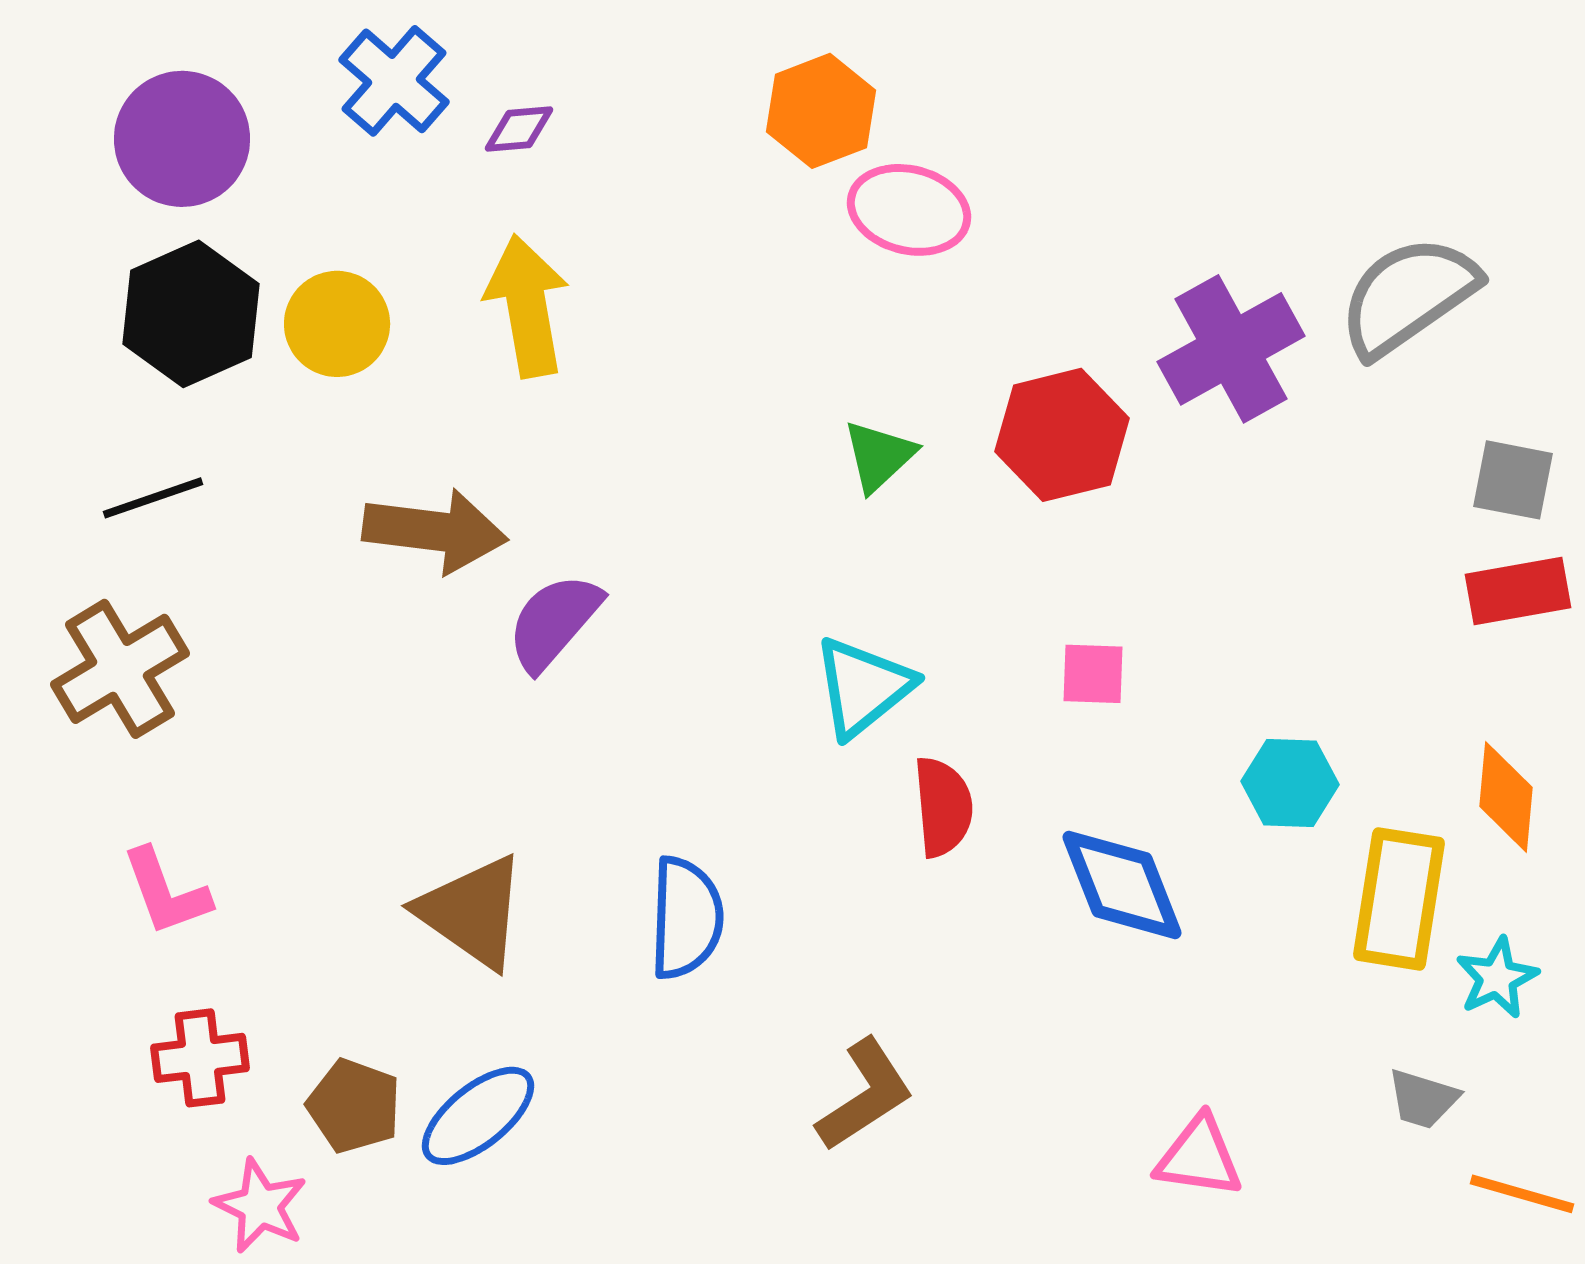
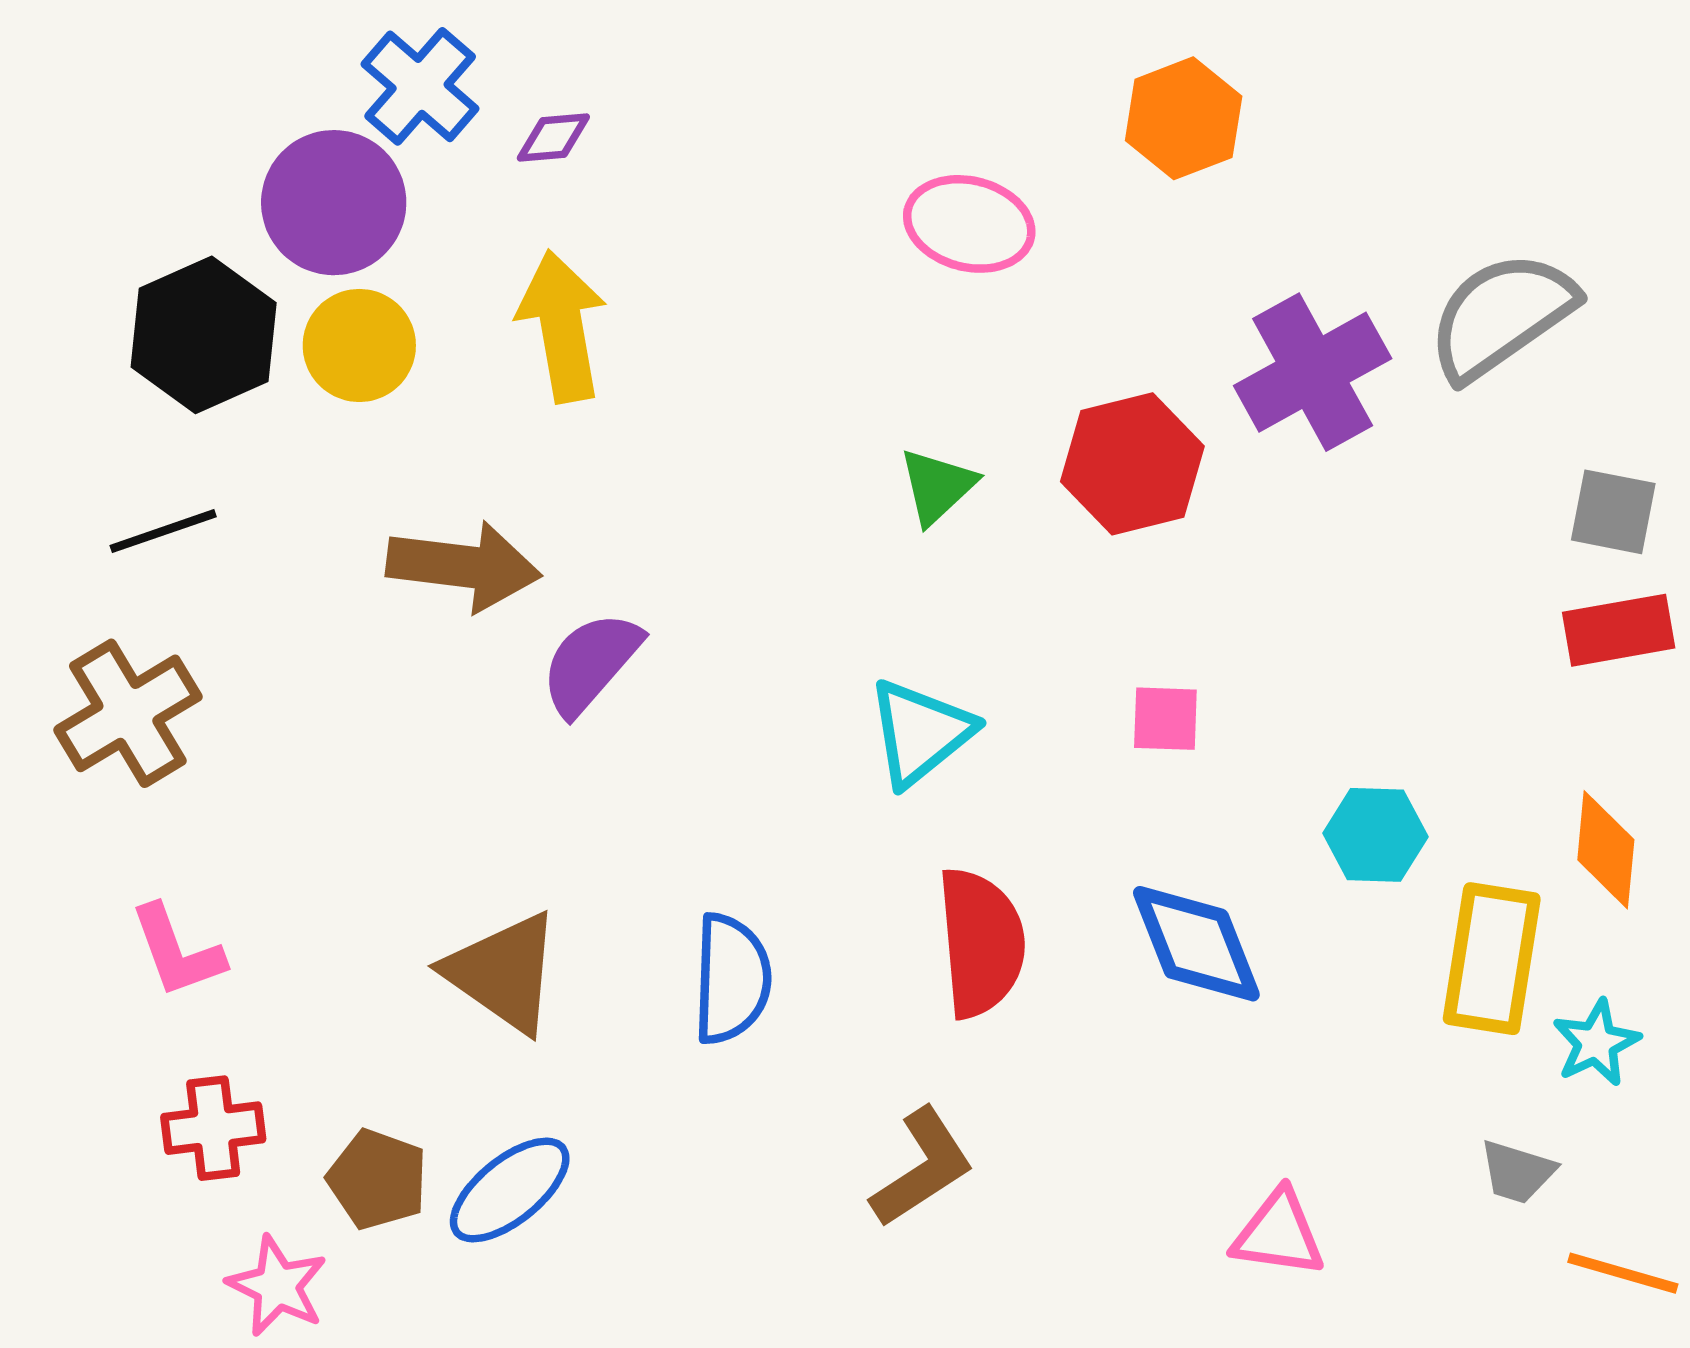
orange hexagon: (821, 111) -> (1184, 118), moved
purple circle: (182, 139) -> (334, 203), moved
red semicircle: (943, 807) -> (981, 943), moved, size x1.4

